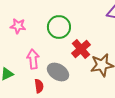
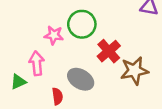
pink star: (18, 26) -> (54, 35), moved
pink arrow: (33, 59) -> (37, 63), moved

